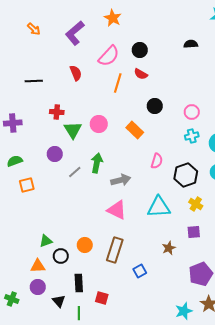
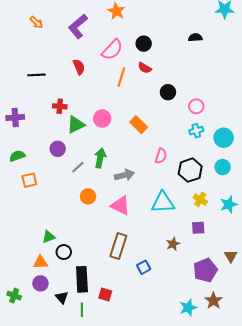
black circle: (155, 106) -> (168, 92), moved
green triangle: (73, 130) -> (76, 125), turned 36
orange circle: (85, 245) -> (88, 196), moved
black rectangle: (79, 283) -> (82, 279), size x1.4

